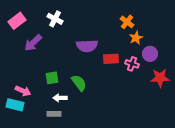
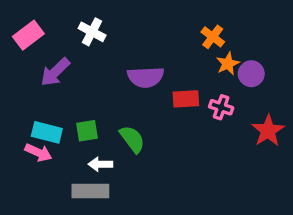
purple circle: (150, 54) -> (251, 74), moved
red star: (160, 78) -> (268, 131), turned -30
cyan rectangle: (15, 105) -> (47, 132), moved
gray rectangle: (54, 114) -> (90, 191), size x1.5

